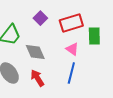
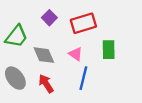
green rectangle: (94, 36) -> (109, 50), moved
pink triangle: (72, 49) -> (76, 54), moved

